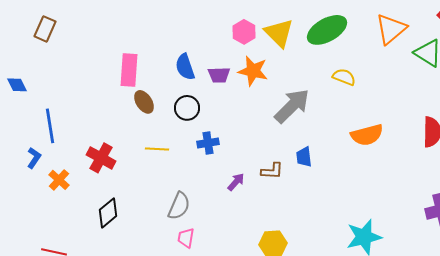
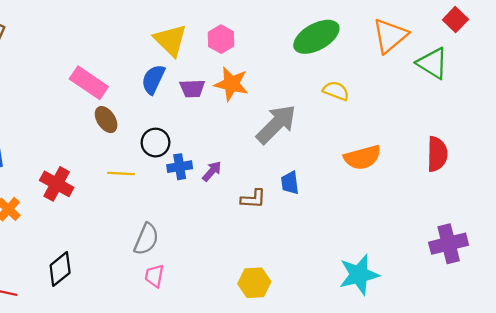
yellow triangle: (279, 33) -> (170, 40), moved
blue semicircle: (185, 67) -> (153, 79), turned 44
pink rectangle: (129, 70) -> (89, 83), turned -60
black circle: (187, 108) -> (155, 143), moved
purple arrow: (236, 182) -> (212, 171), moved
black diamond: (108, 213) -> (60, 269), moved

